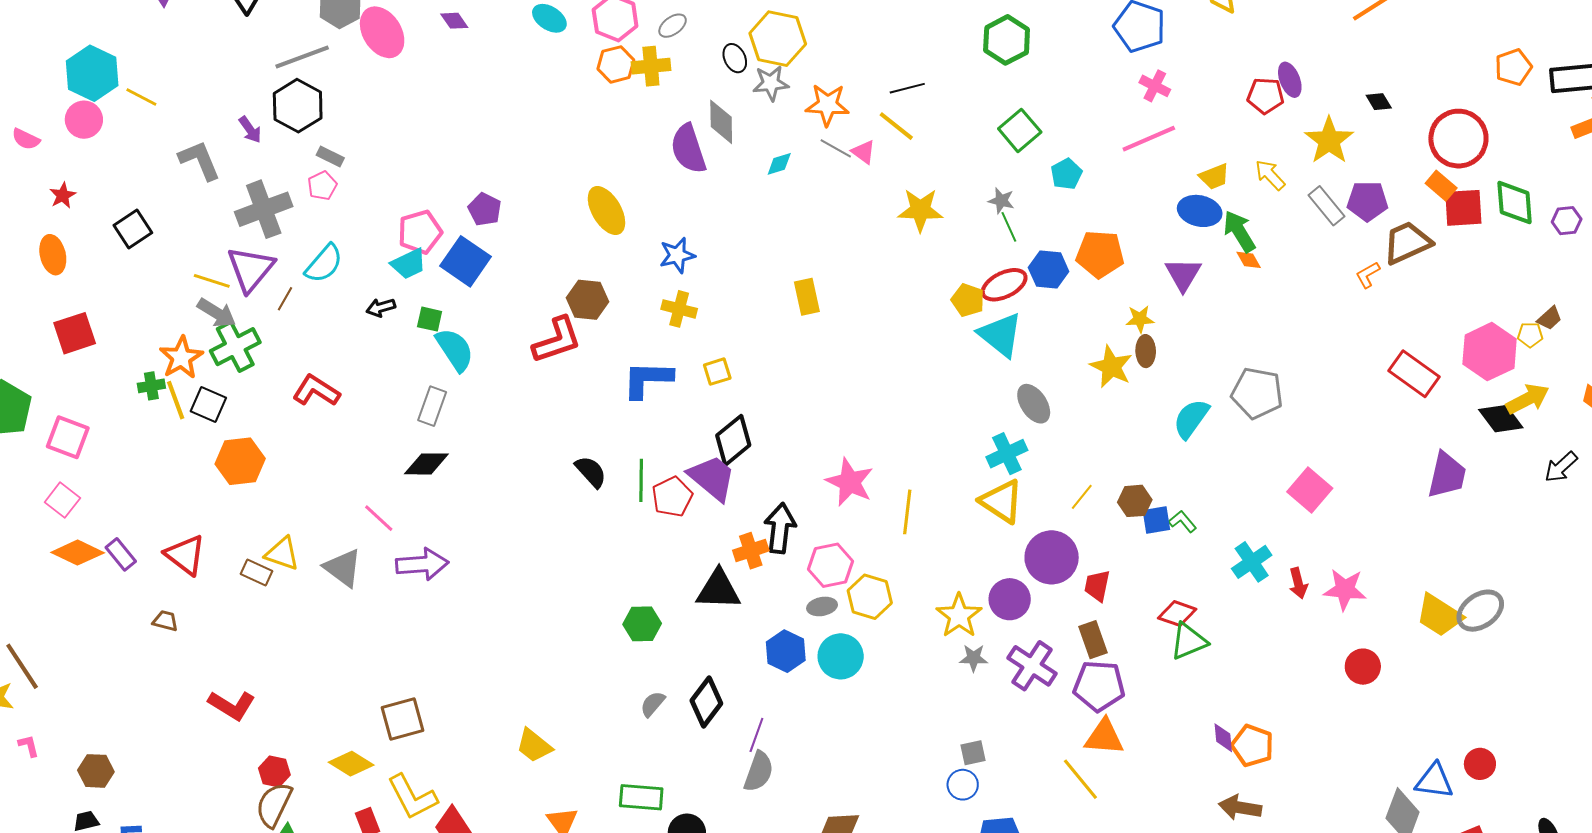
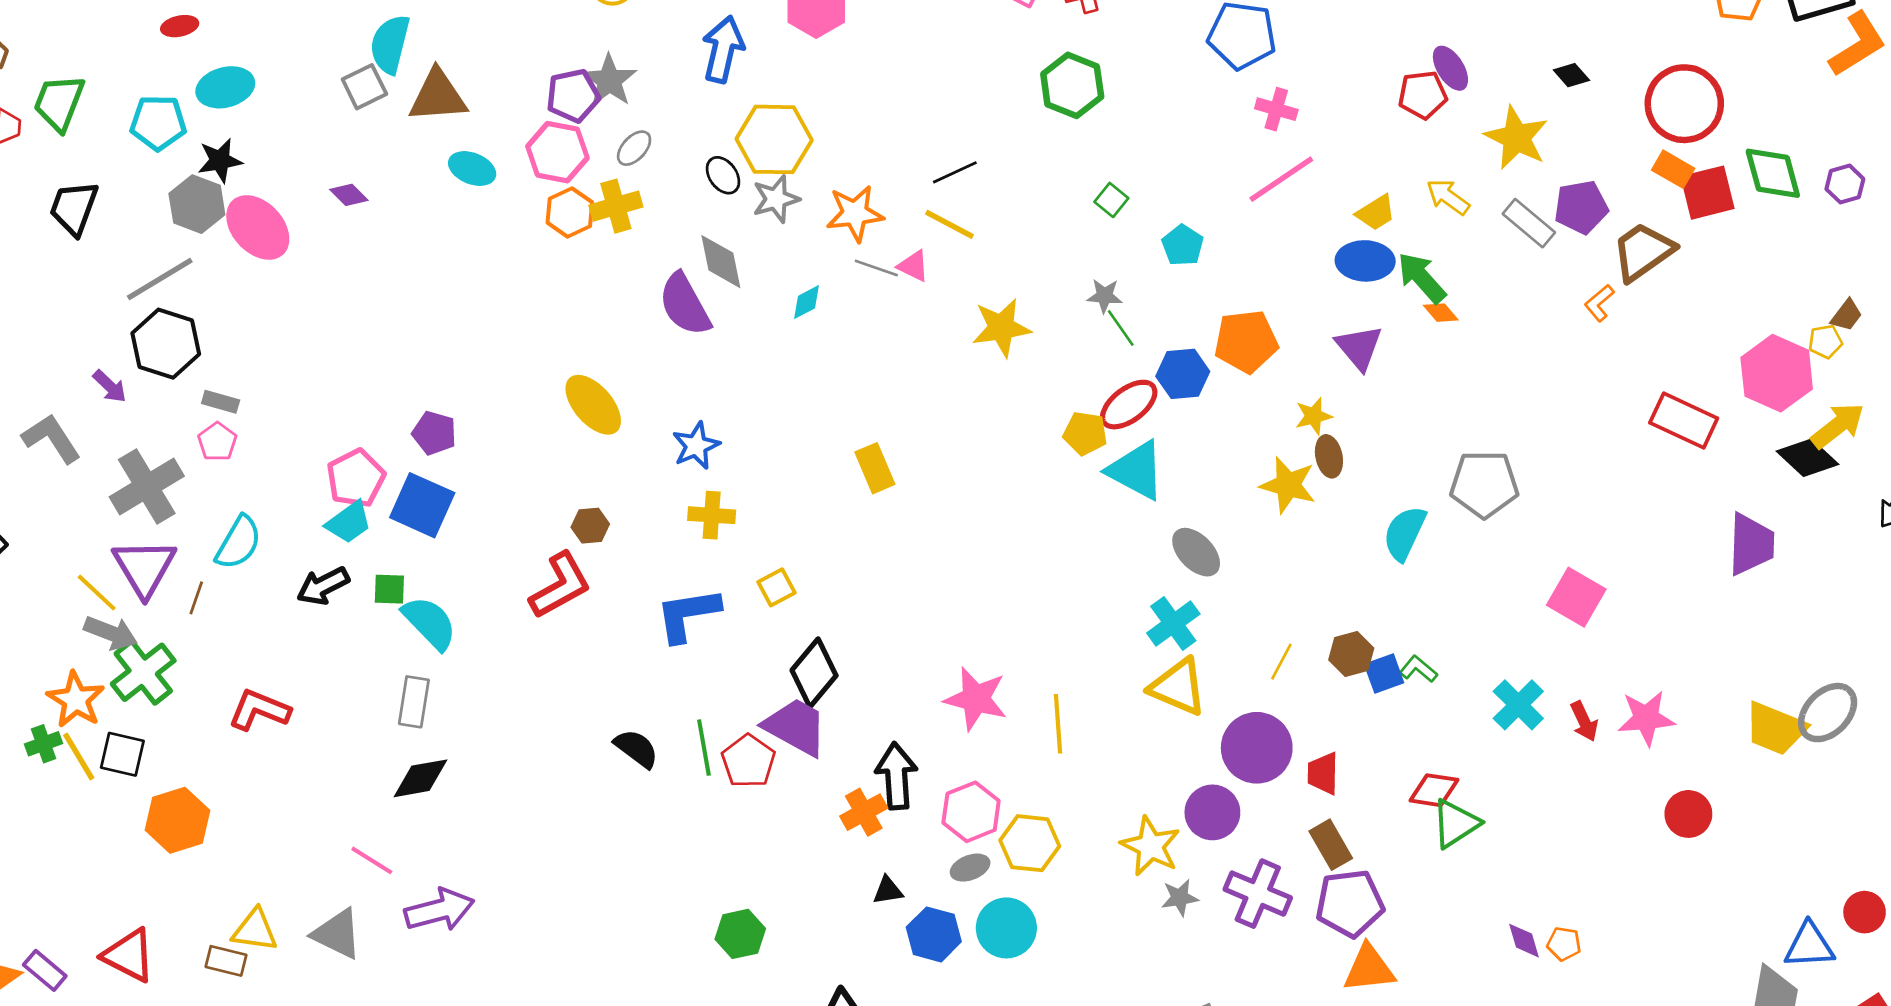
green square: (1020, 130) -> (1111, 200), size x0.6
yellow line: (212, 281) -> (97, 593), turned 36
brown hexagon: (588, 300) -> (590, 526), size x0.7
black arrow: (381, 307) -> (323, 586), size x1.4
black triangle: (718, 590) -> (888, 890), moved, size x0.5
orange pentagon: (1252, 746) -> (1564, 944), size x0.6

